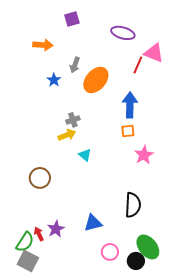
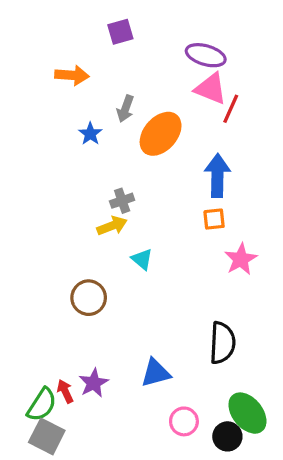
pink triangle: (154, 53) -> (211, 89), moved
brown circle: (40, 178) -> (89, 298), moved

